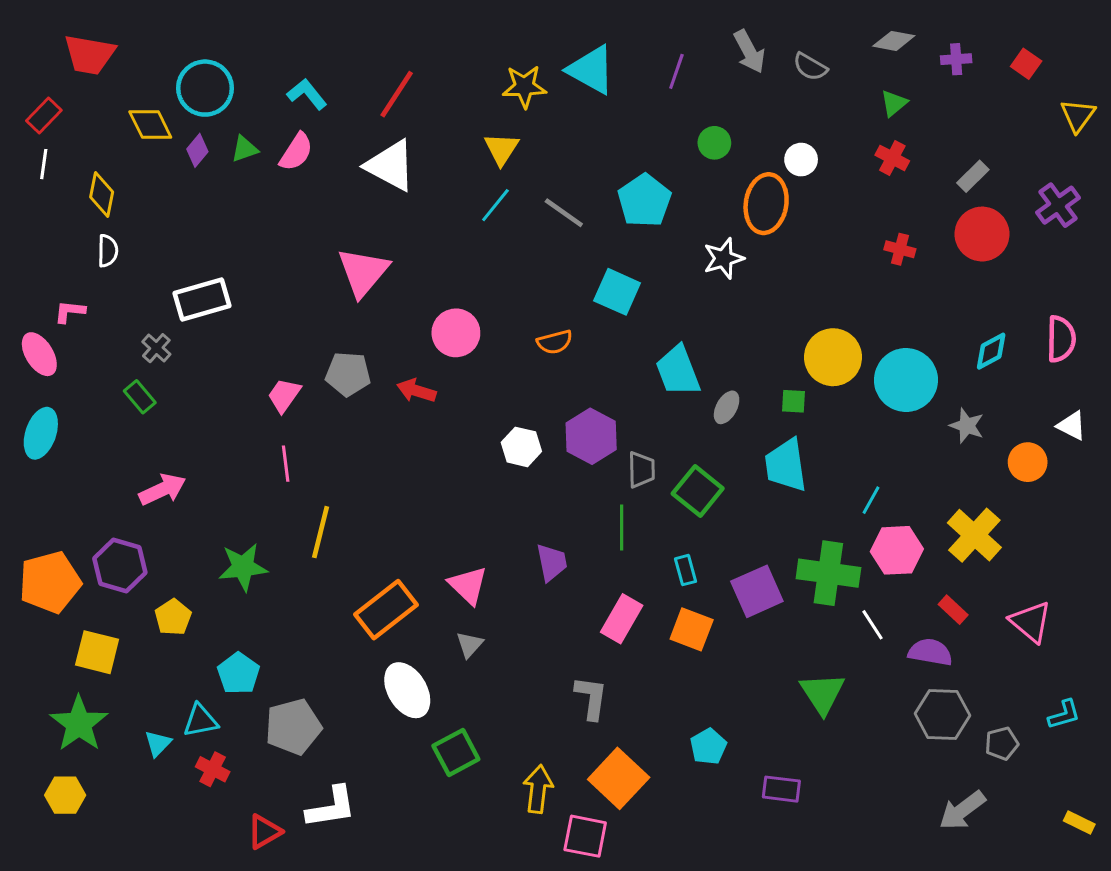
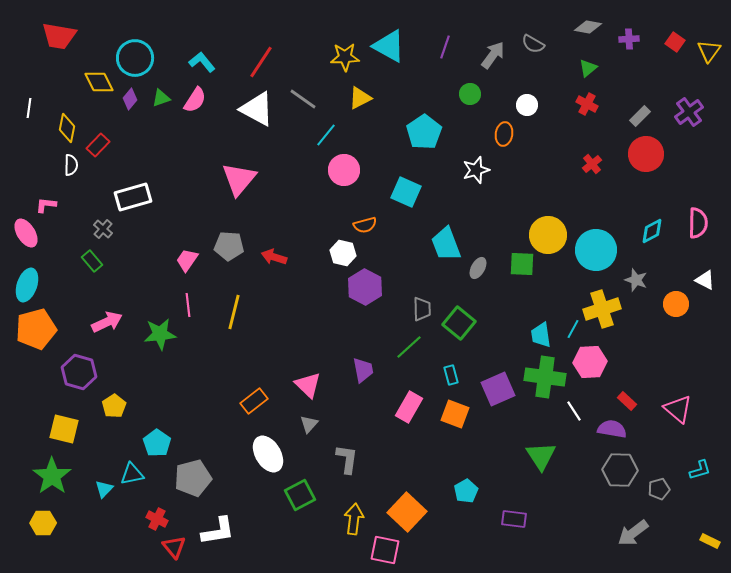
gray arrow: (749, 52) -> (493, 55), moved, turned -116
red rectangle: (44, 115) -> (98, 145), moved
yellow triangle: (1078, 115) -> (709, 51), moved
yellow triangle: (502, 149) -> (360, 98), moved, turned 30
orange ellipse: (766, 204) -> (504, 134), size x0.6
purple cross: (1058, 205) -> (689, 112), moved
gray line: (564, 213) -> (303, 99), moved
red cross: (900, 249) -> (592, 164), turned 36
pink circle: (456, 333) -> (344, 170), moved
green square: (793, 401) -> (522, 264), size x1.5
purple hexagon: (591, 436) -> (365, 287), moved
white hexagon: (521, 447) -> (343, 253), moved
cyan trapezoid: (786, 465) -> (541, 335), moved, size x0.7
green line: (622, 527) -> (409, 347), turned 48
yellow line: (321, 532) -> (234, 312), moved
yellow cross: (974, 535) -> (602, 309), moved, turned 30
green star: (243, 567) -> (160, 334), moved
orange pentagon: (50, 582) -> (36, 329), moved
orange rectangle: (386, 610) -> (254, 401), size x0.7
gray L-shape: (591, 698) -> (347, 459), moved
red cross: (213, 769) -> (157, 519), moved
red triangle: (264, 832) -> (174, 547), turned -40

